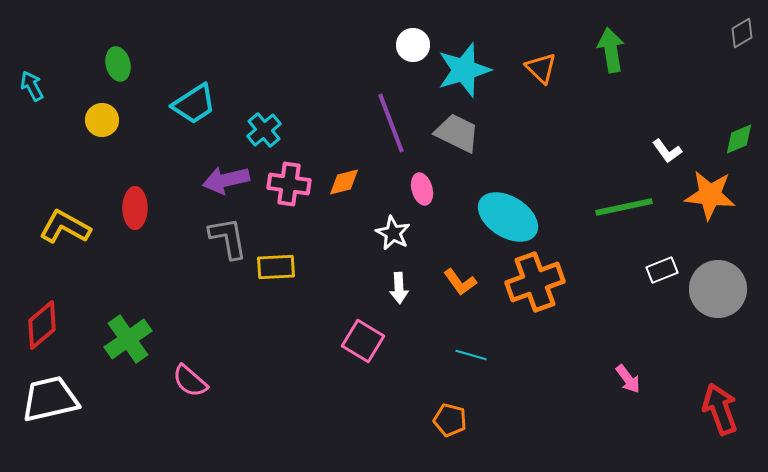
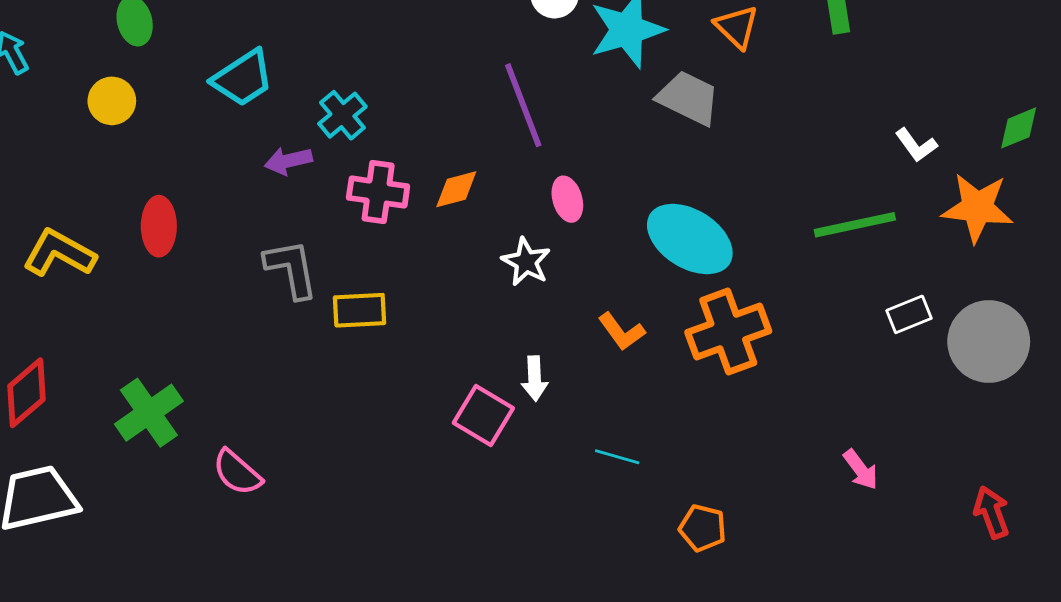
gray trapezoid: (457, 133) -> (688, 98), moved
purple arrow: (226, 180) -> (288, 161), moved, size x0.7
white arrow: (399, 288) -> (535, 378), moved
cyan line: (471, 355) -> (617, 457), moved
red arrow: (720, 409) -> (992, 512), size x0.7
orange pentagon: (450, 420) -> (703, 528), moved

